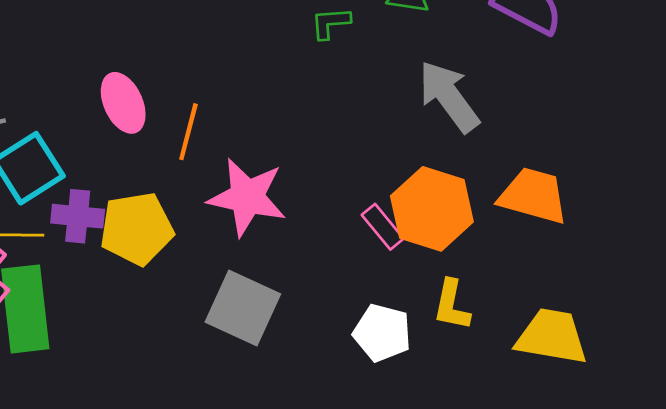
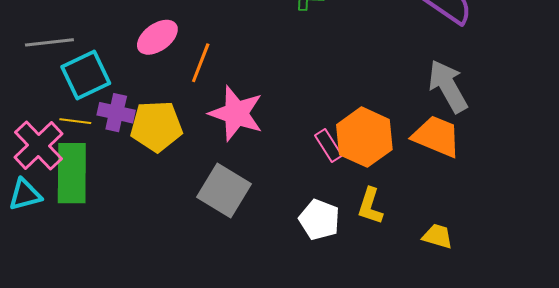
gray arrow: (449, 96) -> (448, 86), moved
pink ellipse: (123, 103) -> (157, 37), turned 72
yellow trapezoid: (552, 337) -> (437, 236), size x0.6

